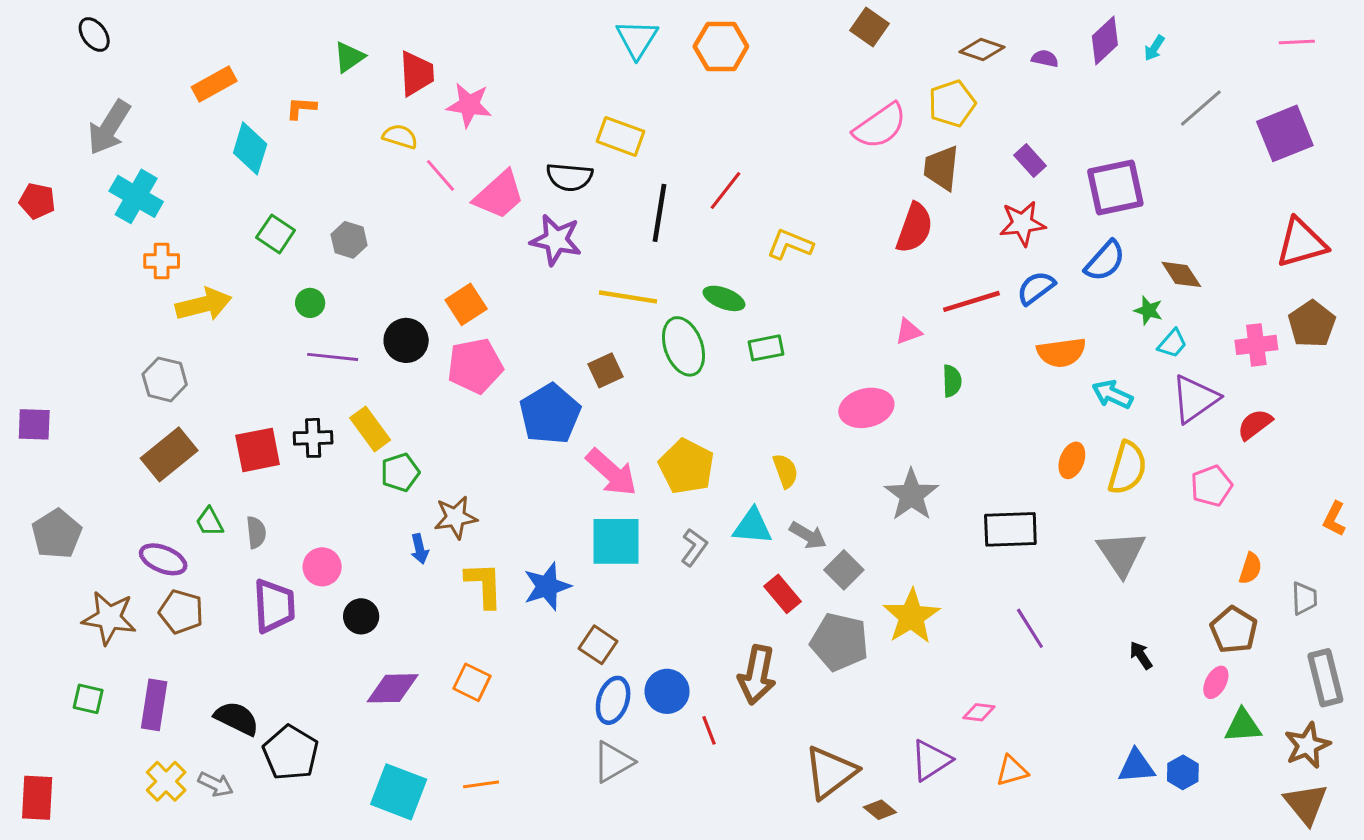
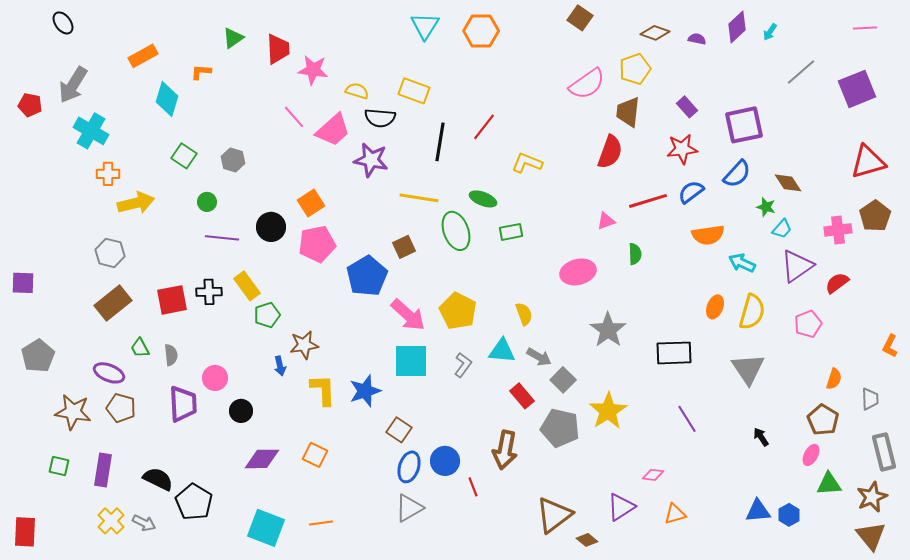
yellow semicircle: (400, 136) -> (357, 91), moved
red pentagon: (37, 201) -> (30, 105), moved

